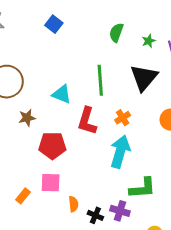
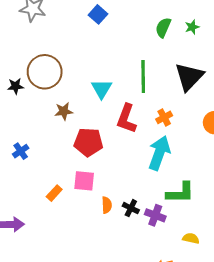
green star: (149, 41) -> (192, 27), moved
cyan triangle: (62, 94) -> (102, 89), turned 35
black cross: (95, 215) -> (131, 208), moved

